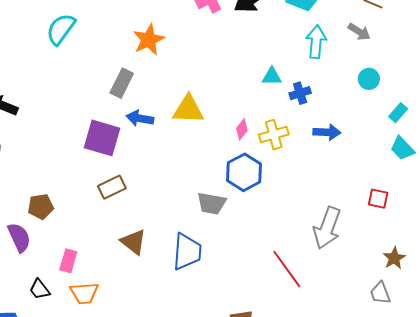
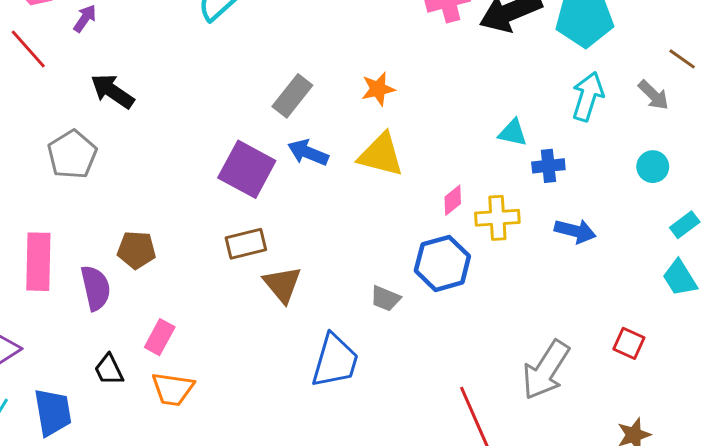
orange star: (149, 40) -> (378, 89), moved, size x0.7
gray trapezoid: (211, 203) -> (385, 298), size x0.7
brown triangle: (134, 242) -> (282, 284), moved

